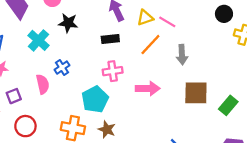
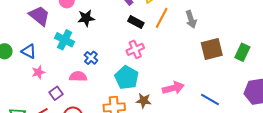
black rectangle: (110, 39) -> (136, 22), moved, turned 49
pink semicircle: (43, 84) -> (78, 76), turned -60
pink arrow: (148, 89) -> (173, 88), moved

